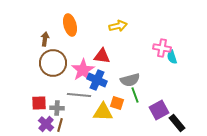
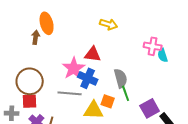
orange ellipse: (70, 25) -> (47, 23), moved
yellow arrow: (118, 26) -> (109, 24), turned 30
brown circle: (53, 63) -> (30, 81), moved
gray semicircle: (130, 80) -> (121, 78), turned -90
gray cross: (57, 108) -> (12, 113), moved

